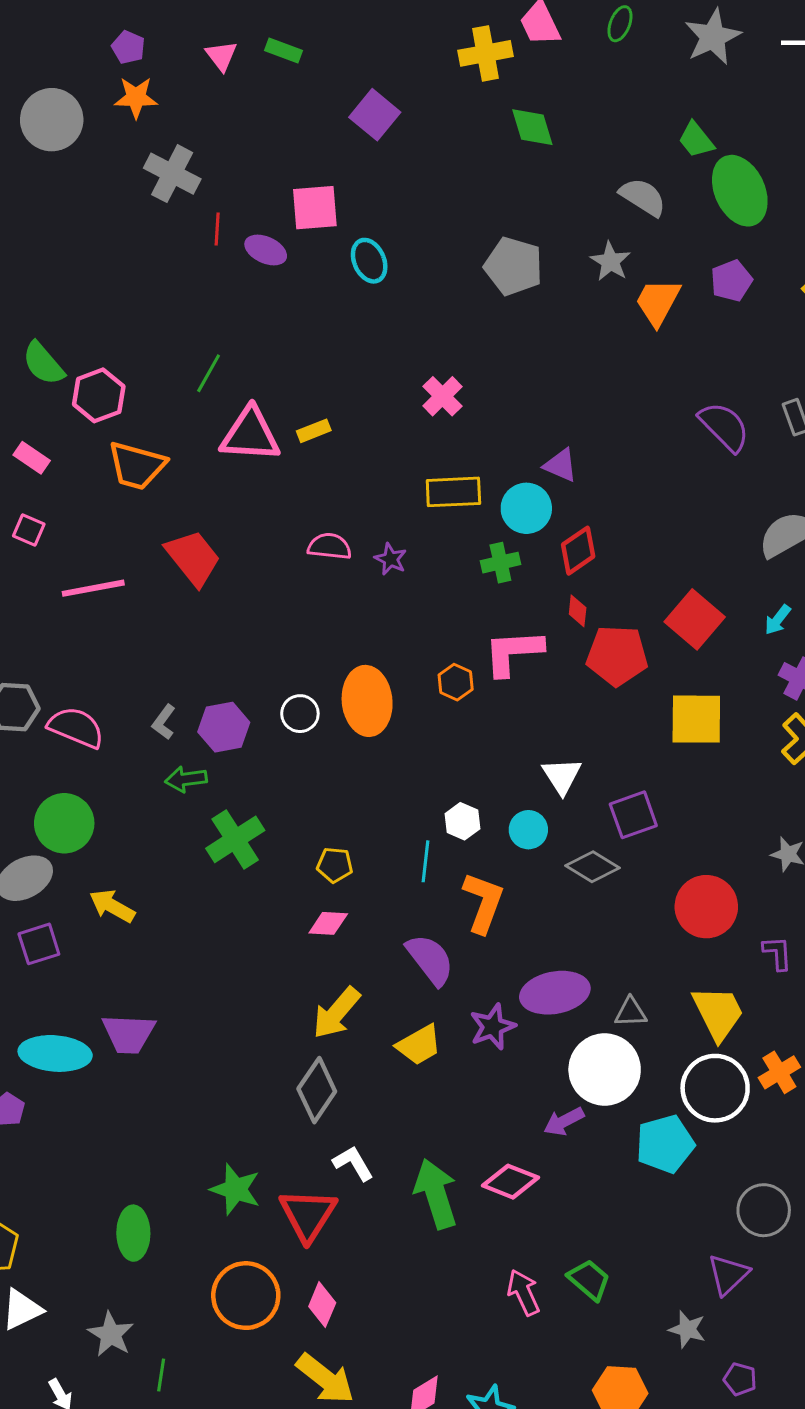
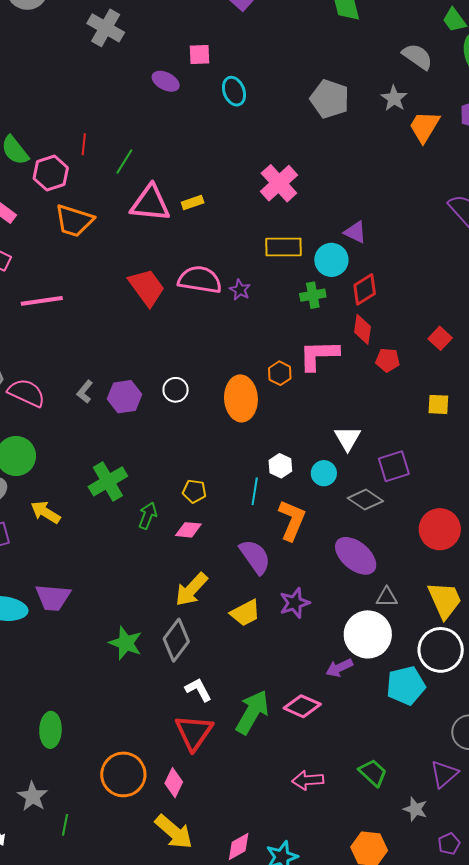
pink square: (315, 208) -> (200, 54), size x0.7
red line: (217, 229) -> (84, 144), moved
pink cross: (443, 396) -> (279, 183), size x1.4
pink semicircle: (330, 546) -> (200, 280), size x1.5
red trapezoid: (193, 558) -> (147, 287), moved
red diamond: (578, 611) -> (363, 329), size x1.4
red square: (695, 619) -> (440, 338), size x0.6
red pentagon: (617, 655) -> (388, 360), size x0.6
orange ellipse: (367, 701) -> (241, 398), moved
yellow square: (696, 719) -> (438, 404), size x0.6
green arrow: (186, 779) -> (148, 516), moved, turned 116
green cross: (235, 839) -> (108, 481), moved
purple ellipse: (555, 993) -> (356, 556), moved, turned 48
green star: (236, 1189) -> (126, 643), moved
green arrow: (436, 1194) -> (252, 712), turned 45
red triangle: (308, 1215) -> (194, 732), moved
green trapezoid: (589, 1280) -> (373, 773), moved
pink arrow: (523, 1292) -> (308, 780), turned -72
purple pentagon: (740, 1379) -> (449, 844), turned 30

